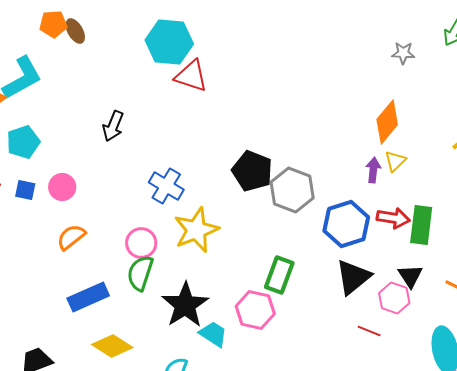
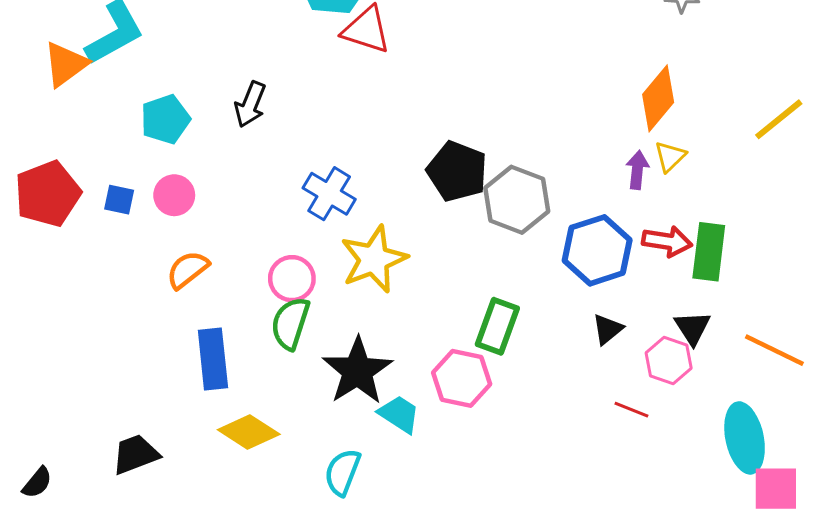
cyan pentagon: (23, 142) -> (165, 119), moved
black triangle: (353, 277) -> (608, 329), size x0.6
blue rectangle: (88, 297) -> (213, 359), turned -72

